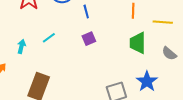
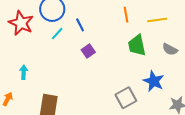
cyan line: (49, 38) -> (57, 34), moved

